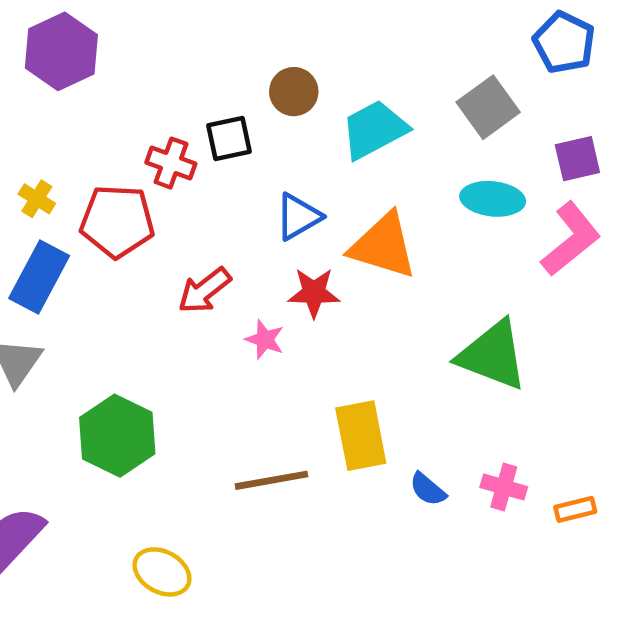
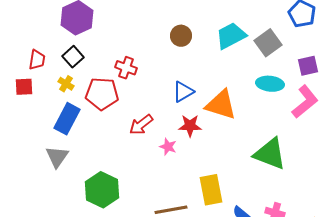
cyan trapezoid: (374, 130) -> (231, 36), moved
black square: (229, 139) -> (73, 57), moved, turned -30

